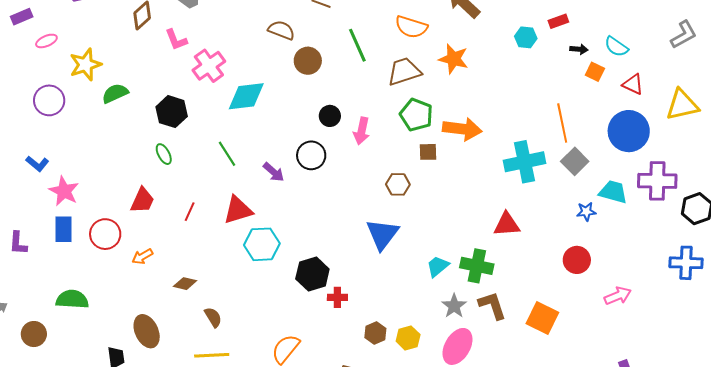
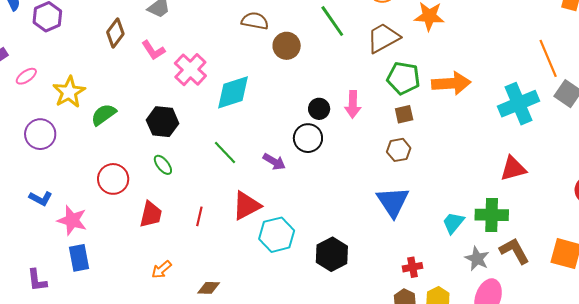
black circle: (330, 116) -> (319, 109), moved
brown square: (428, 152) -> (404, 114), moved
red circle: (105, 234) -> (113, 179), moved
red cross: (337, 297) -> (413, 267), moved

